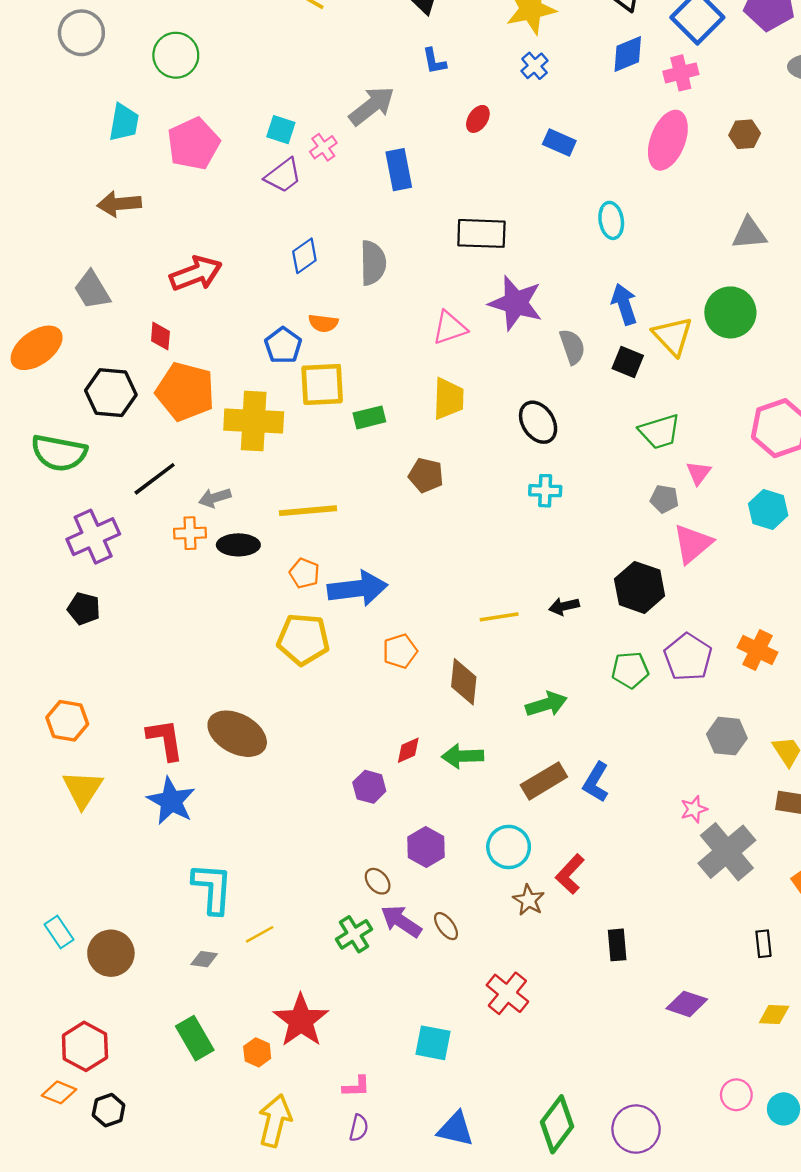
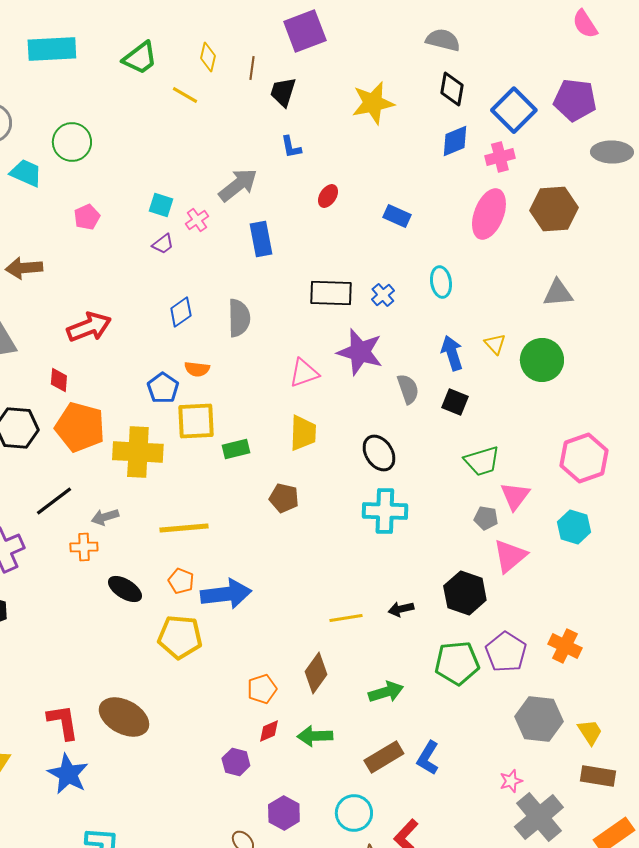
blue cross: (535, 66) -> (383, 295), moved
cyan trapezoid: (124, 122) -> (26, 173), moved, turned -76
brown hexagon: (745, 134) -> (554, 209), size x1.8
pink pentagon: (194, 144) -> (87, 217), size x0.6
purple trapezoid: (283, 176) -> (163, 244), size x0.7
yellow triangle: (673, 336) -> (495, 344), moved, size x0.6
pink triangle: (699, 473) -> (515, 496), size x1.4
cyan cross: (545, 491) -> (385, 511), size x1.6
black ellipse: (238, 545) -> (125, 589), moved, turned 32
orange pentagon: (400, 651) -> (262, 689), moved
green pentagon: (630, 670) -> (457, 663), size x1.4
brown diamond: (464, 682) -> (316, 673), turned 30
gray hexagon: (727, 736) -> (539, 719), size x1.4

